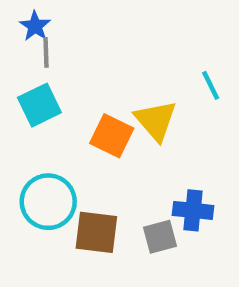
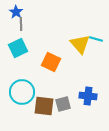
cyan line: (211, 85) -> (96, 39), turned -48
yellow triangle: (156, 120) -> (80, 44), moved
gray square: (160, 237) -> (63, 104), moved

